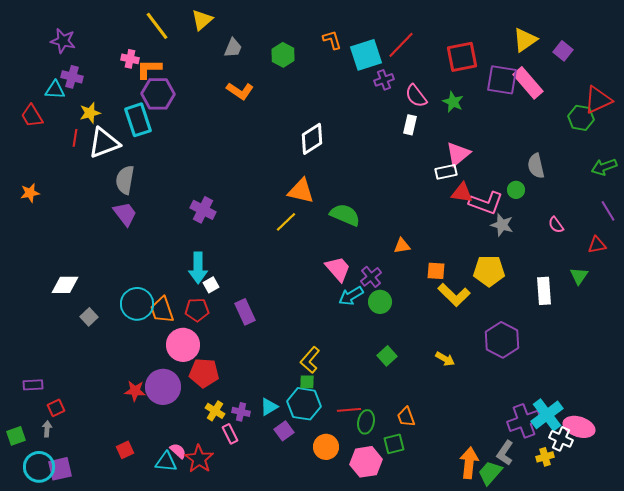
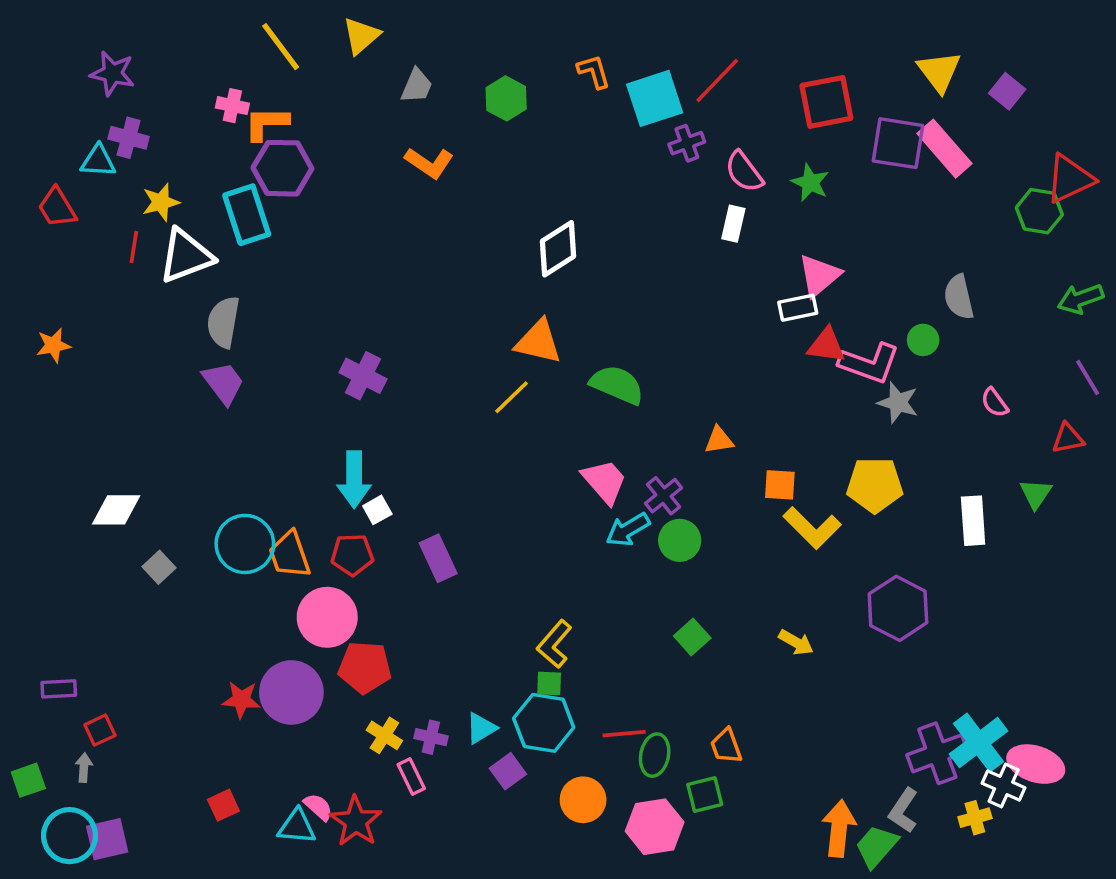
yellow triangle: (525, 40) -> (939, 72), turned -32

